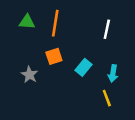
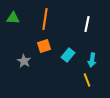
green triangle: (27, 22) -> (13, 18), moved

